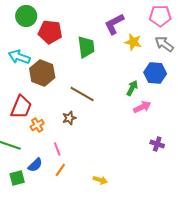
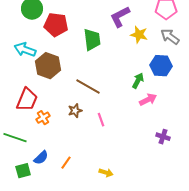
pink line: (57, 149) -> (101, 120), moved

